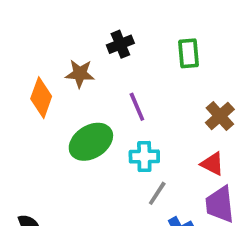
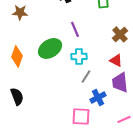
brown star: (80, 74) -> (20, 12), moved
orange diamond: (41, 98) -> (17, 56), moved

